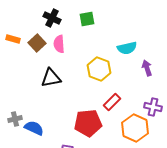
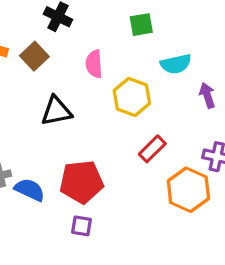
green square: (87, 19) -> (141, 25), moved
pink semicircle: (59, 44) -> (94, 64), moved
red pentagon: (88, 123) -> (82, 182), moved

